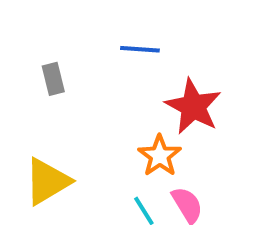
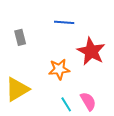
orange star: (160, 156) -> (59, 69), moved, turned 30

